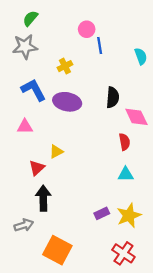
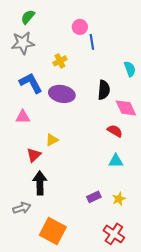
cyan semicircle: (141, 56) -> (130, 69), moved
red semicircle: (125, 142) -> (115, 131), turned -49
yellow star: (129, 215) -> (119, 199), size x0.6

